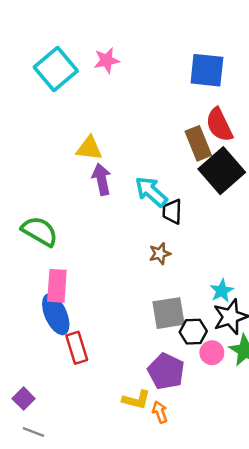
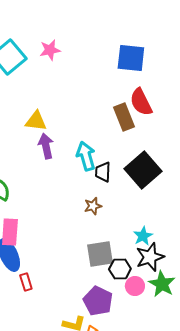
black square: (222, 171) -> (143, 170), moved
cyan arrow: (151, 192) -> (86, 156), turned 32
red rectangle: (77, 348) -> (26, 282), size x0.7

